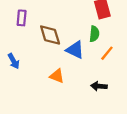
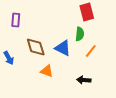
brown diamond: (50, 35) -> (36, 47), moved

